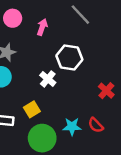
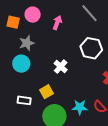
white hexagon: (69, 58) -> (91, 48), moved

